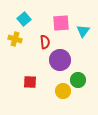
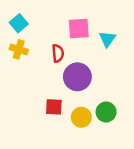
cyan square: (24, 19) -> (19, 23), moved
green circle: (78, 80) -> (106, 112), moved
red square: (30, 82) -> (54, 107), moved

